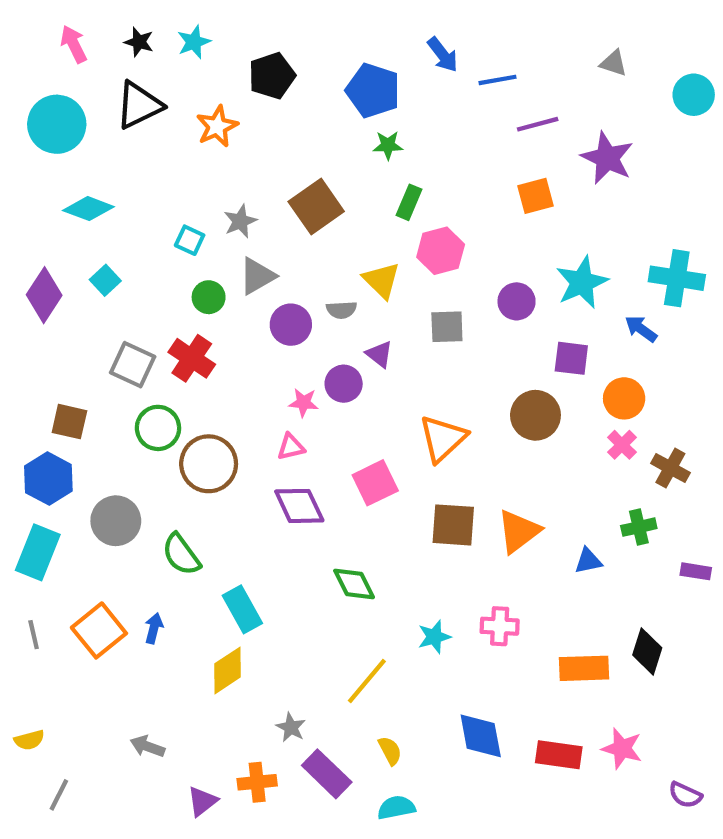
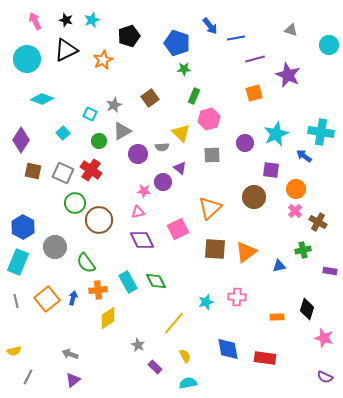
brown square: (316, 206) -> (150, 98), size x0.7
cyan square: (105, 280) -> (63, 133), moved
brown square: (69, 422) -> (33, 171), moved
green diamond: (354, 584) -> (156, 281), moved
cyan rectangle: (242, 609) -> (128, 282), moved
orange rectangle: (584, 668) -> (277, 317), size x0.6
pink star: (622, 749) -> (324, 338), moved
purple rectangle: (327, 774) -> (155, 367), size x0.6
orange cross: (257, 782) -> (98, 290), moved
purple triangle: (202, 801) -> (73, 380), moved

